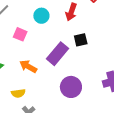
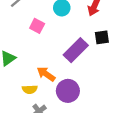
orange arrow: (28, 66) -> (46, 74), moved
purple circle: (71, 87) -> (68, 91), moved

